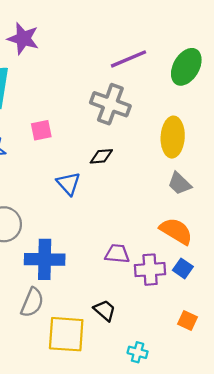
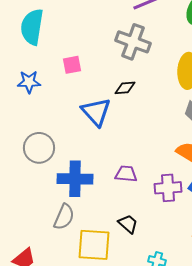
blue triangle: (68, 183) -> (96, 112), size x1.4
purple trapezoid: (117, 254) -> (126, 174), moved

